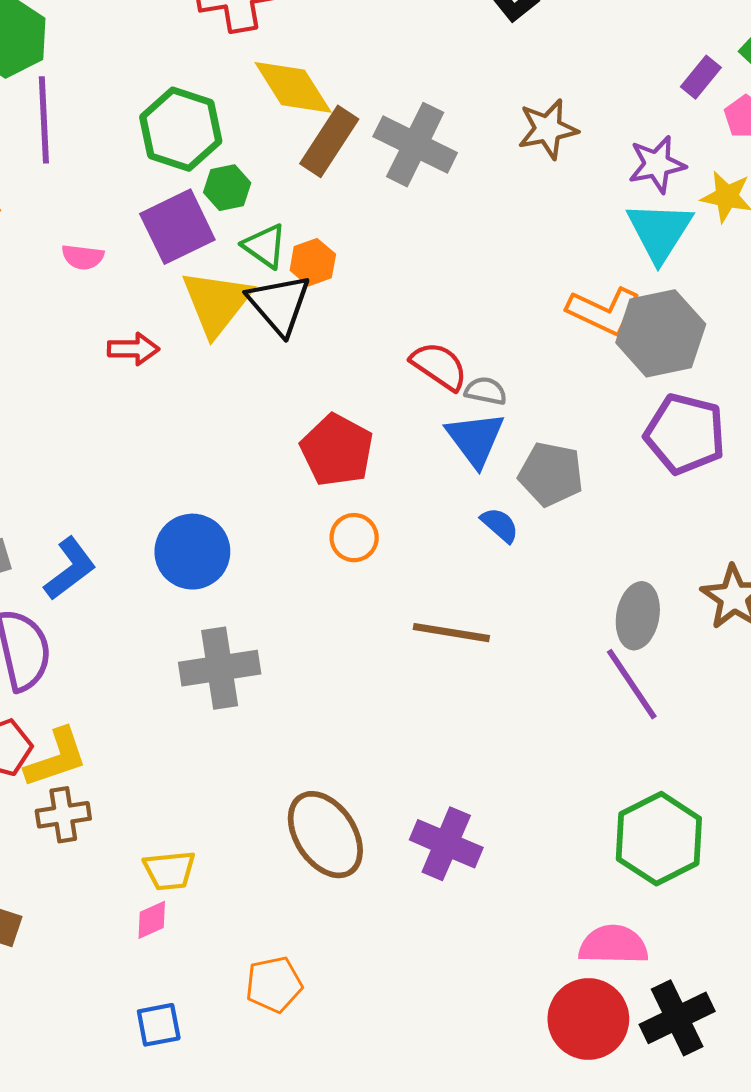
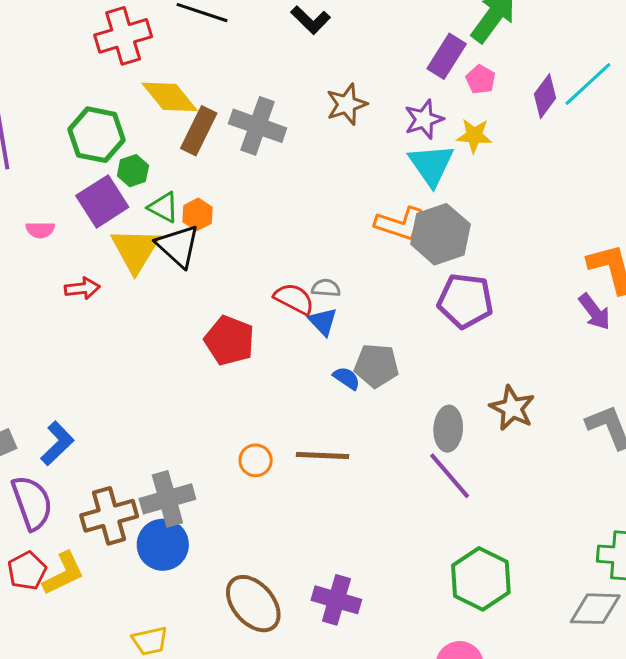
purple rectangle: (701, 77) -> (447, 56), size x1.5
red semicircle: (439, 366) -> (294, 299), moved
blue triangle: (475, 439) -> (323, 322), size x0.7
gray pentagon: (551, 474) -> (376, 366), moved
orange circle: (354, 538) -> (256, 460), moved
blue circle: (192, 552) -> (163, 545), moved
brown cross: (63, 815) -> (109, 516), moved, size x1.5

